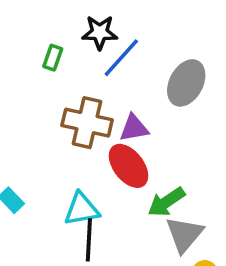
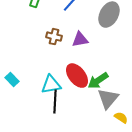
brown cross: (87, 123) -> (54, 37), size x0.6
red ellipse: (129, 166) -> (77, 76), moved

